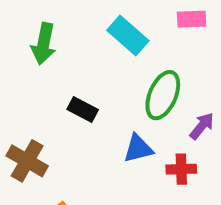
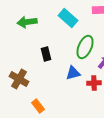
green arrow: (44, 44) -> (27, 22), turned 72
black rectangle: (83, 110) -> (46, 54), turned 48

